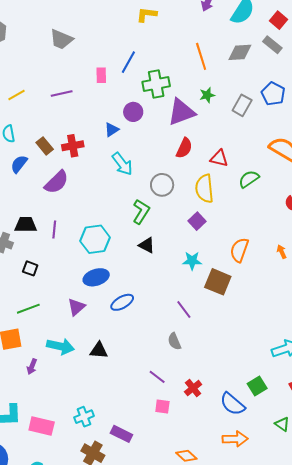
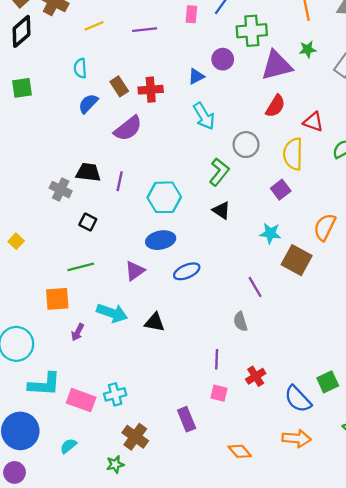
purple line: (157, 377) -> (217, 359), turned 48
cyan cross: (84, 417) -> (115, 394), moved
purple rectangle: (121, 434) -> (187, 419), moved, turned 35

